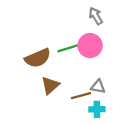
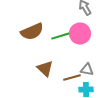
brown semicircle: (38, 58) -> (32, 32), moved
brown triangle: (50, 85) -> (45, 69), turned -36

